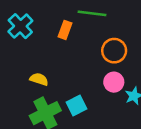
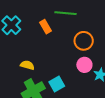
orange rectangle: (65, 30) -> (45, 27), turned -48

